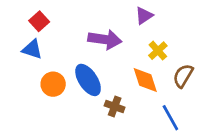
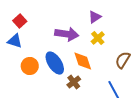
yellow cross: (158, 51) -> (98, 38), moved
orange diamond: (145, 80) -> (83, 61), moved
brown cross: (115, 107) -> (74, 82), turned 32

